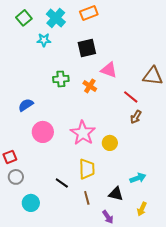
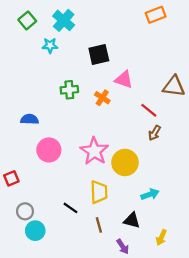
orange rectangle: (89, 13) -> (156, 15), moved
blue semicircle: (26, 105) -> (30, 119), turned 35
yellow circle: (110, 143) -> (125, 162), size x1.5
gray circle: (16, 177) -> (25, 211), moved
cyan arrow: (138, 178) -> (150, 194), moved

